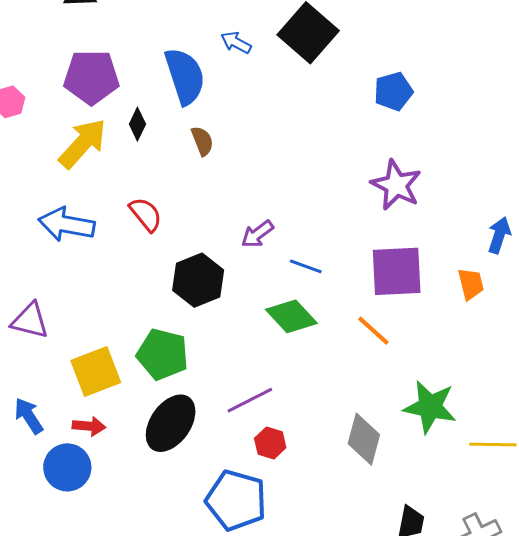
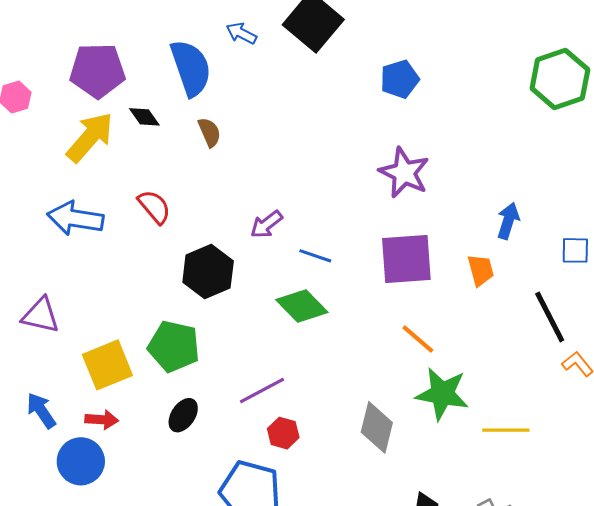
black diamond: (137, 124) -> (144, 117), turned -60
orange line: (373, 331) -> (418, 339), moved
black ellipse: (171, 423) -> (183, 415), size x0.6

